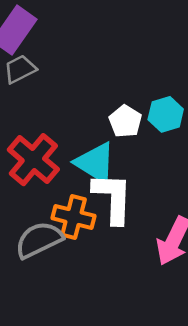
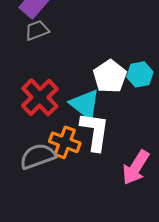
white pentagon: (125, 121) -> (110, 76), size x1.4

